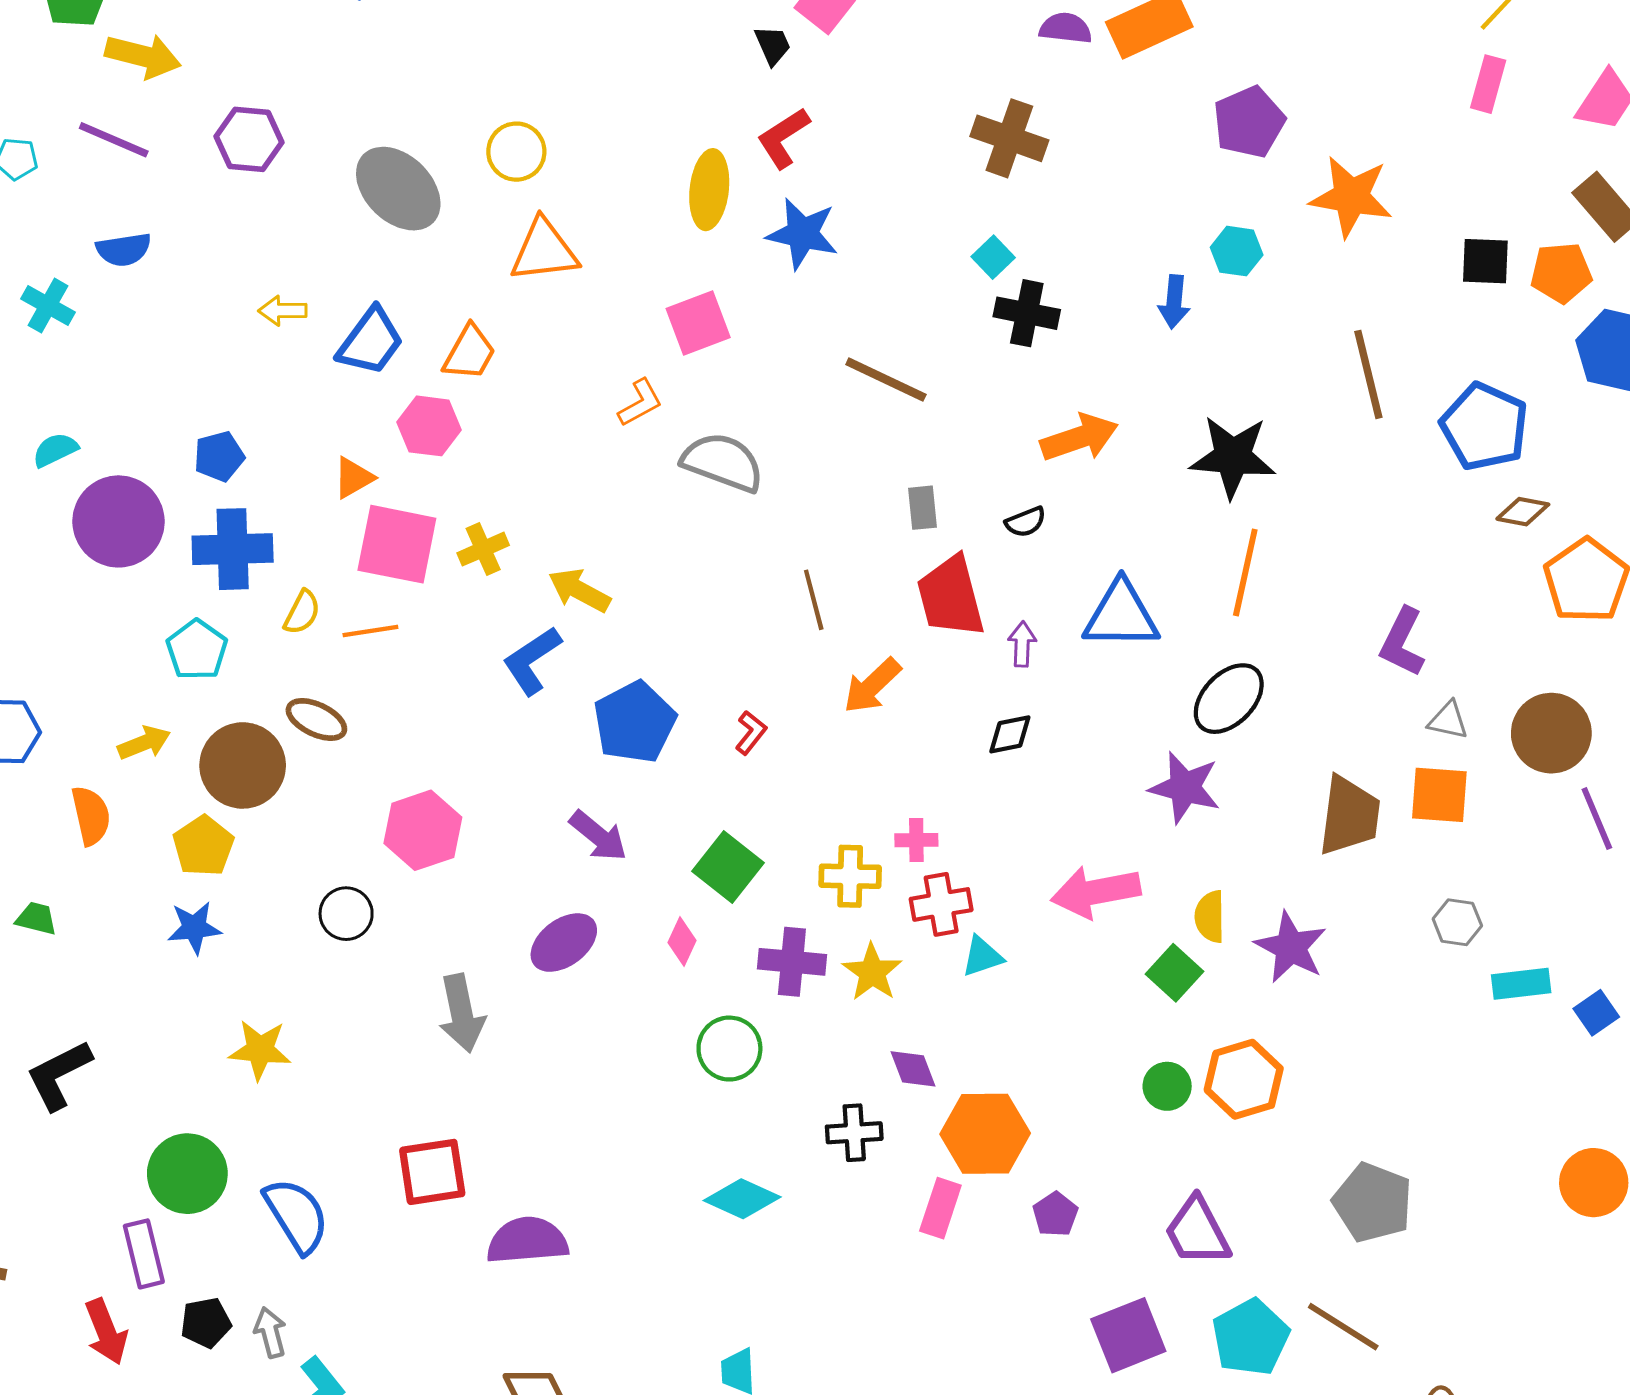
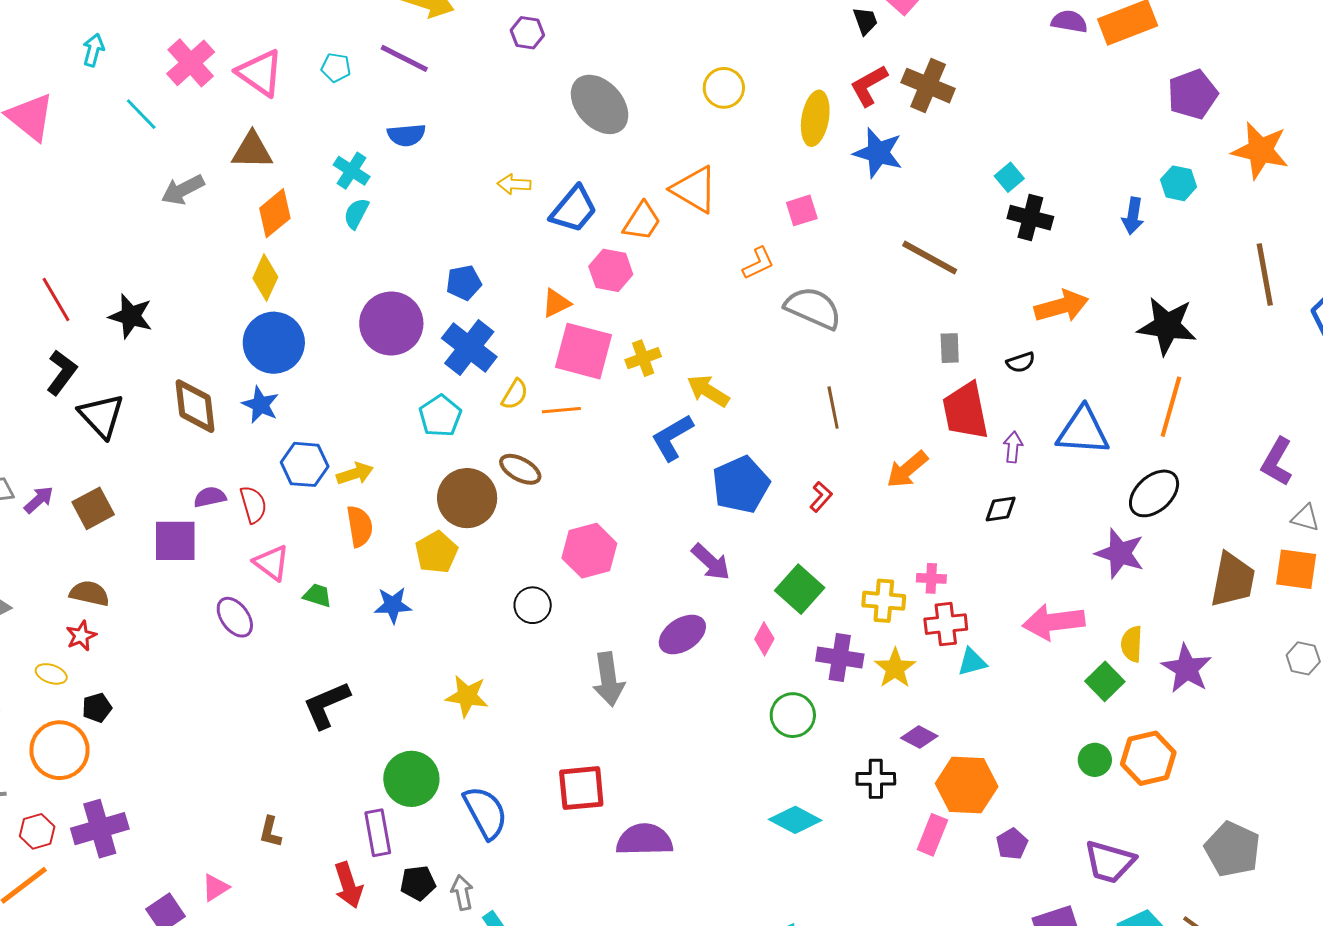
brown cross: (1009, 138) -> (928, 86), moved
purple hexagon: (249, 139) -> (527, 33), moved, size x0.7
yellow circle: (516, 152) -> (724, 88), moved
orange triangle: (544, 251) -> (694, 189), moved, turned 34
pink square: (698, 323) -> (802, 210), size x0.7
cyan semicircle: (55, 450) -> (356, 213), moved, turned -40
blue cross: (233, 549) -> (469, 348), turned 36
brown line: (814, 600) -> (833, 408), moved
yellow arrow: (144, 743) -> (355, 474), moved
blue star: (194, 928) -> (393, 605), moved
purple diamond: (913, 1069) -> (919, 737), turned -45
purple trapezoid: (1197, 1231) -> (1110, 862), turned -50

